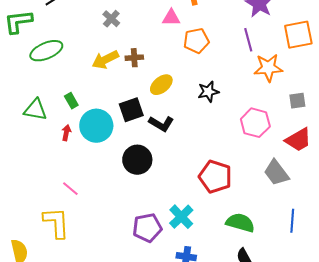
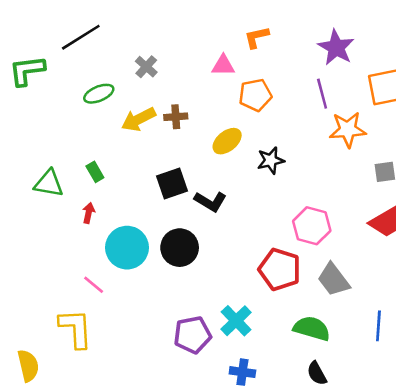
green ellipse: (46, 51) -> (99, 94), moved, size x0.7
yellow ellipse: (161, 85) -> (227, 141), moved
pink hexagon: (255, 123) -> (312, 226), moved
cyan circle: (96, 126) -> (127, 248), moved
gray trapezoid: (276, 173) -> (334, 280), moved

